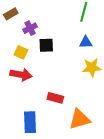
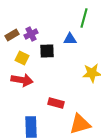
brown rectangle: (11, 14) -> (12, 35), moved
blue triangle: (86, 42) -> (70, 39), moved

